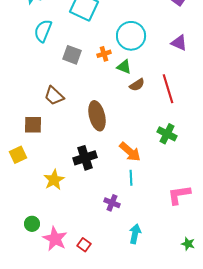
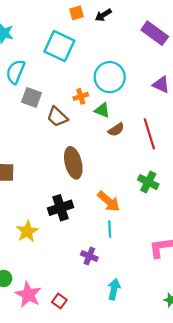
gray square: (72, 55) -> (32, 97), moved
brown trapezoid: (54, 96) -> (57, 117), moved

